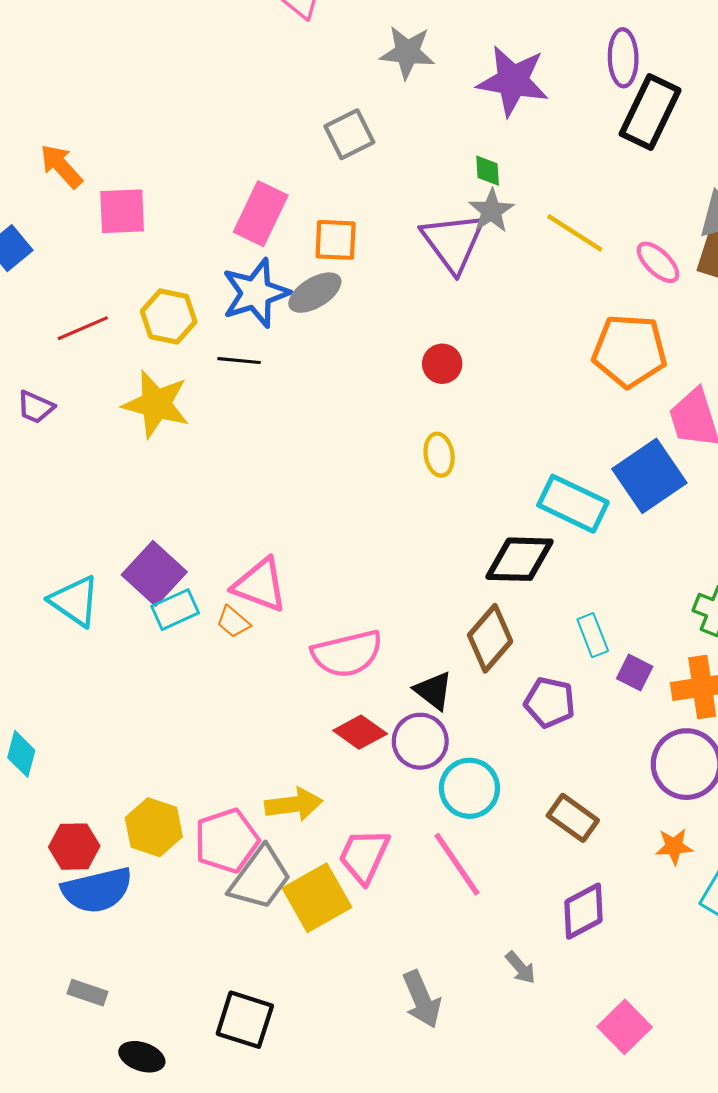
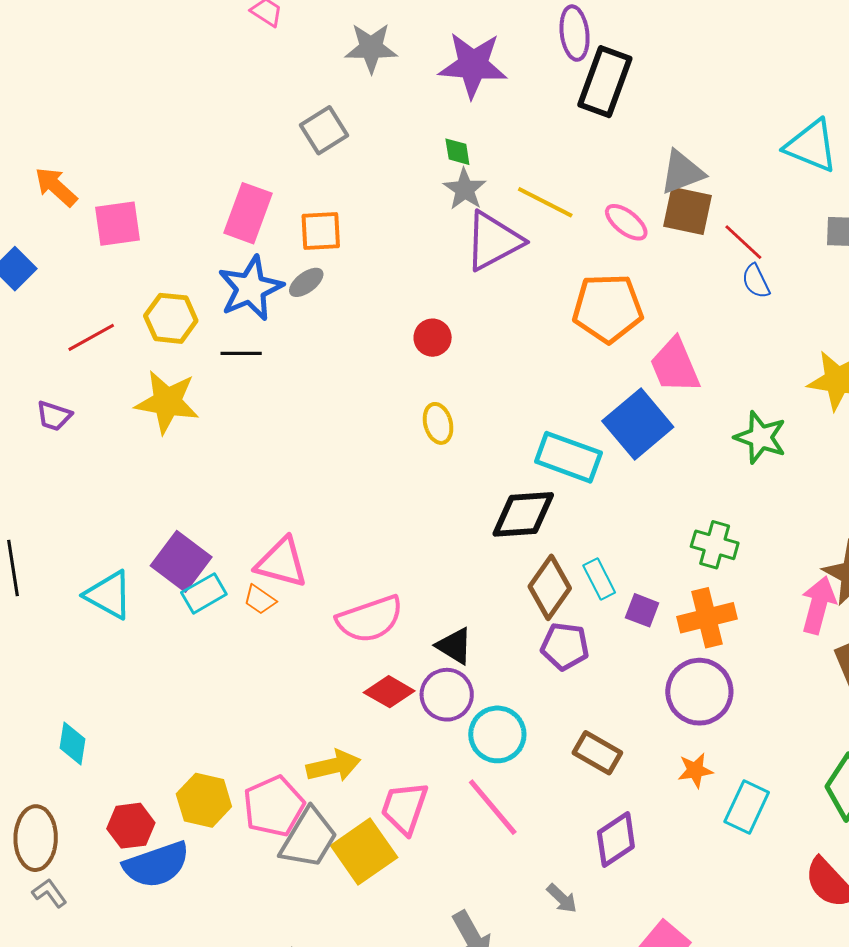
purple triangle: (453, 242) -> (493, 241), moved, turned 44
gray ellipse: (315, 293) -> (306, 282), size x0.7
brown diamond: (490, 638) -> (550, 587), moved

